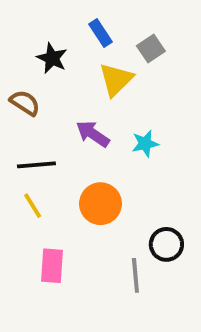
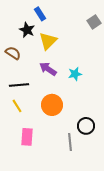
blue rectangle: (100, 33) -> (40, 14), moved
gray square: (151, 48) -> (94, 22), moved
yellow triangle: (116, 80) -> (48, 41), moved

